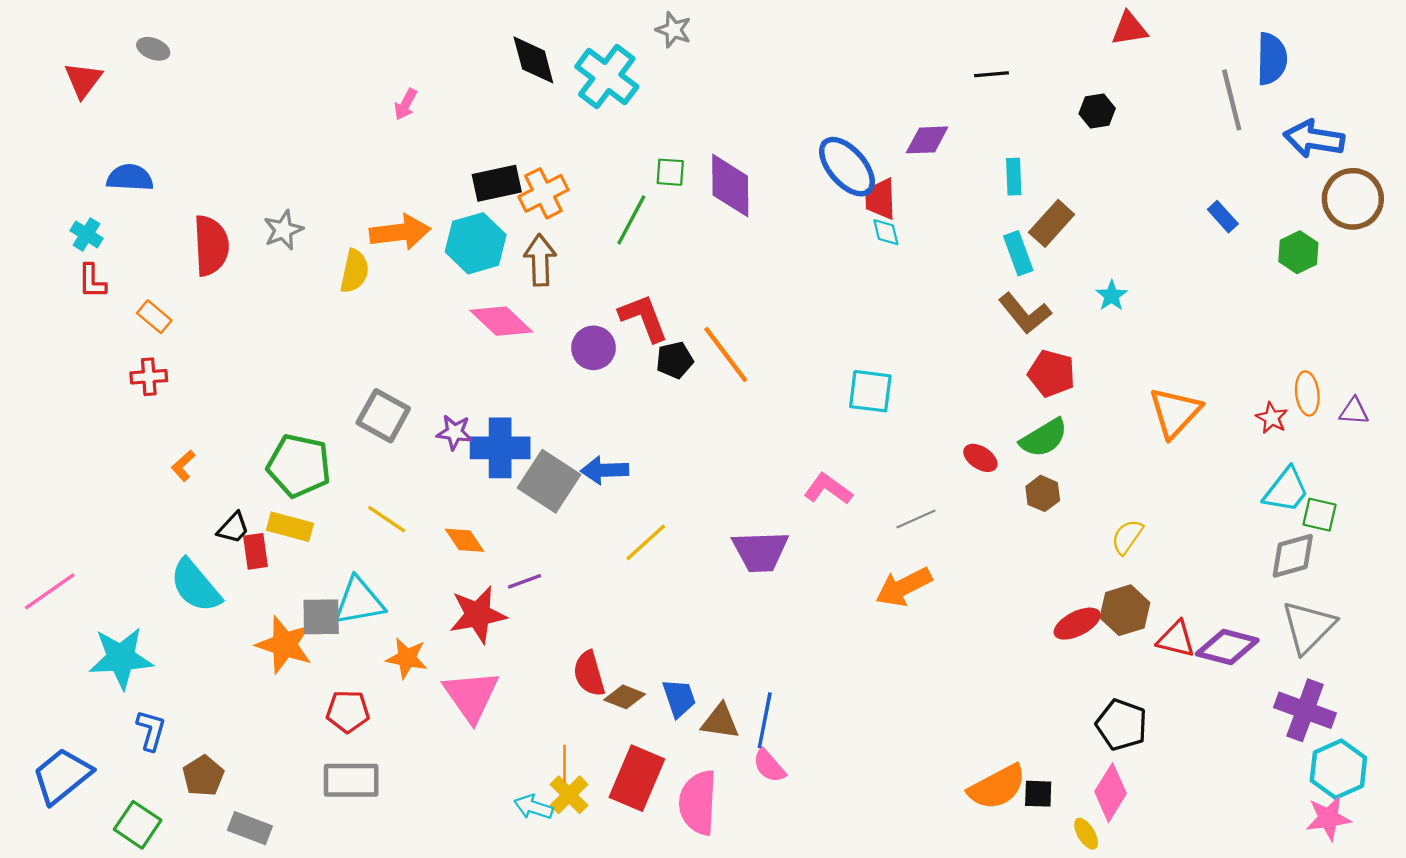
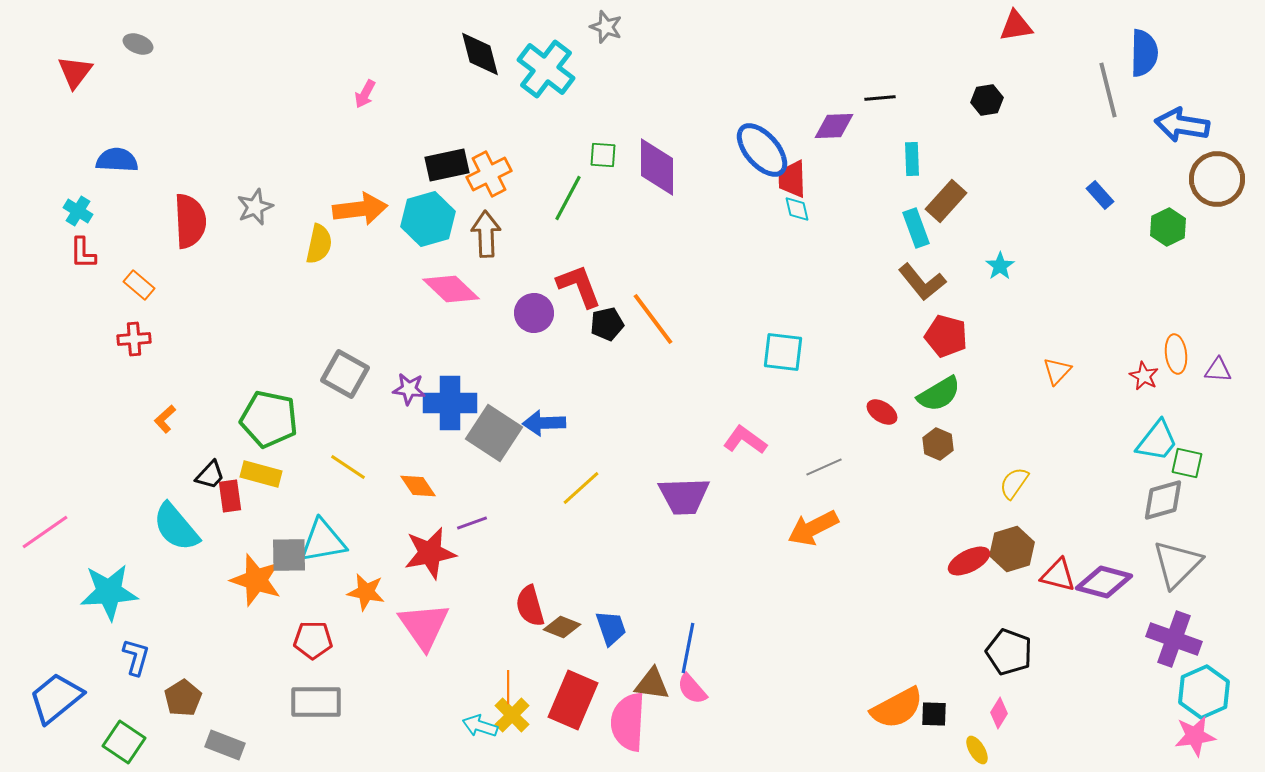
black line: (992, 74) -> (880, 98), moved
orange triangle: (1175, 412) -> (1057, 371), size x0.6
brown triangle: (720, 721) -> (652, 684), moved
pink diamond: (1110, 793) -> (999, 713), size x0.6

